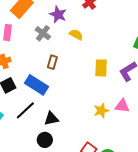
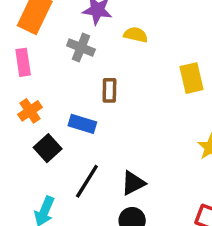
blue rectangle: (37, 85) -> (82, 124), moved, size x0.7

